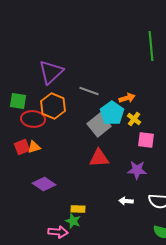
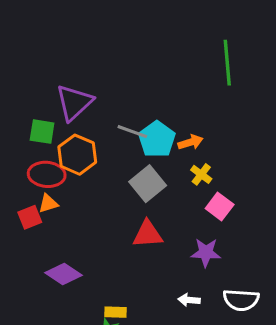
green square: (18, 101) -> (42, 132), moved
cyan pentagon: (112, 113) -> (157, 139), moved
pink square: (146, 140) -> (220, 207), turned 30
orange triangle: (34, 147) -> (48, 203), moved

